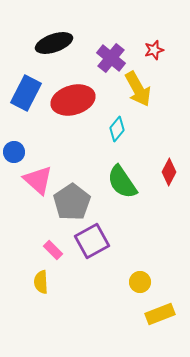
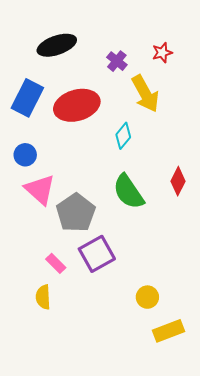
purple cross: (111, 58) -> (117, 61), size x0.7
blue circle: (14, 152) -> (25, 155), moved

